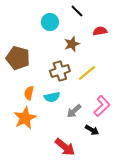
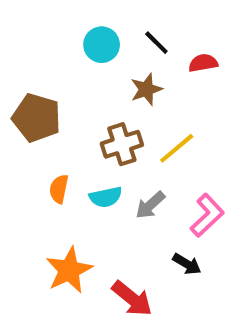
black line: (77, 11) -> (156, 43), moved
gray arrow: (74, 111) -> (150, 205), moved
orange star: (25, 118) -> (69, 270), moved

